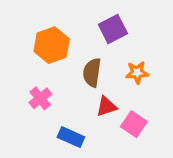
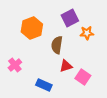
orange star: (137, 73) -> (87, 33), moved
pink cross: (40, 98) -> (15, 65), moved

